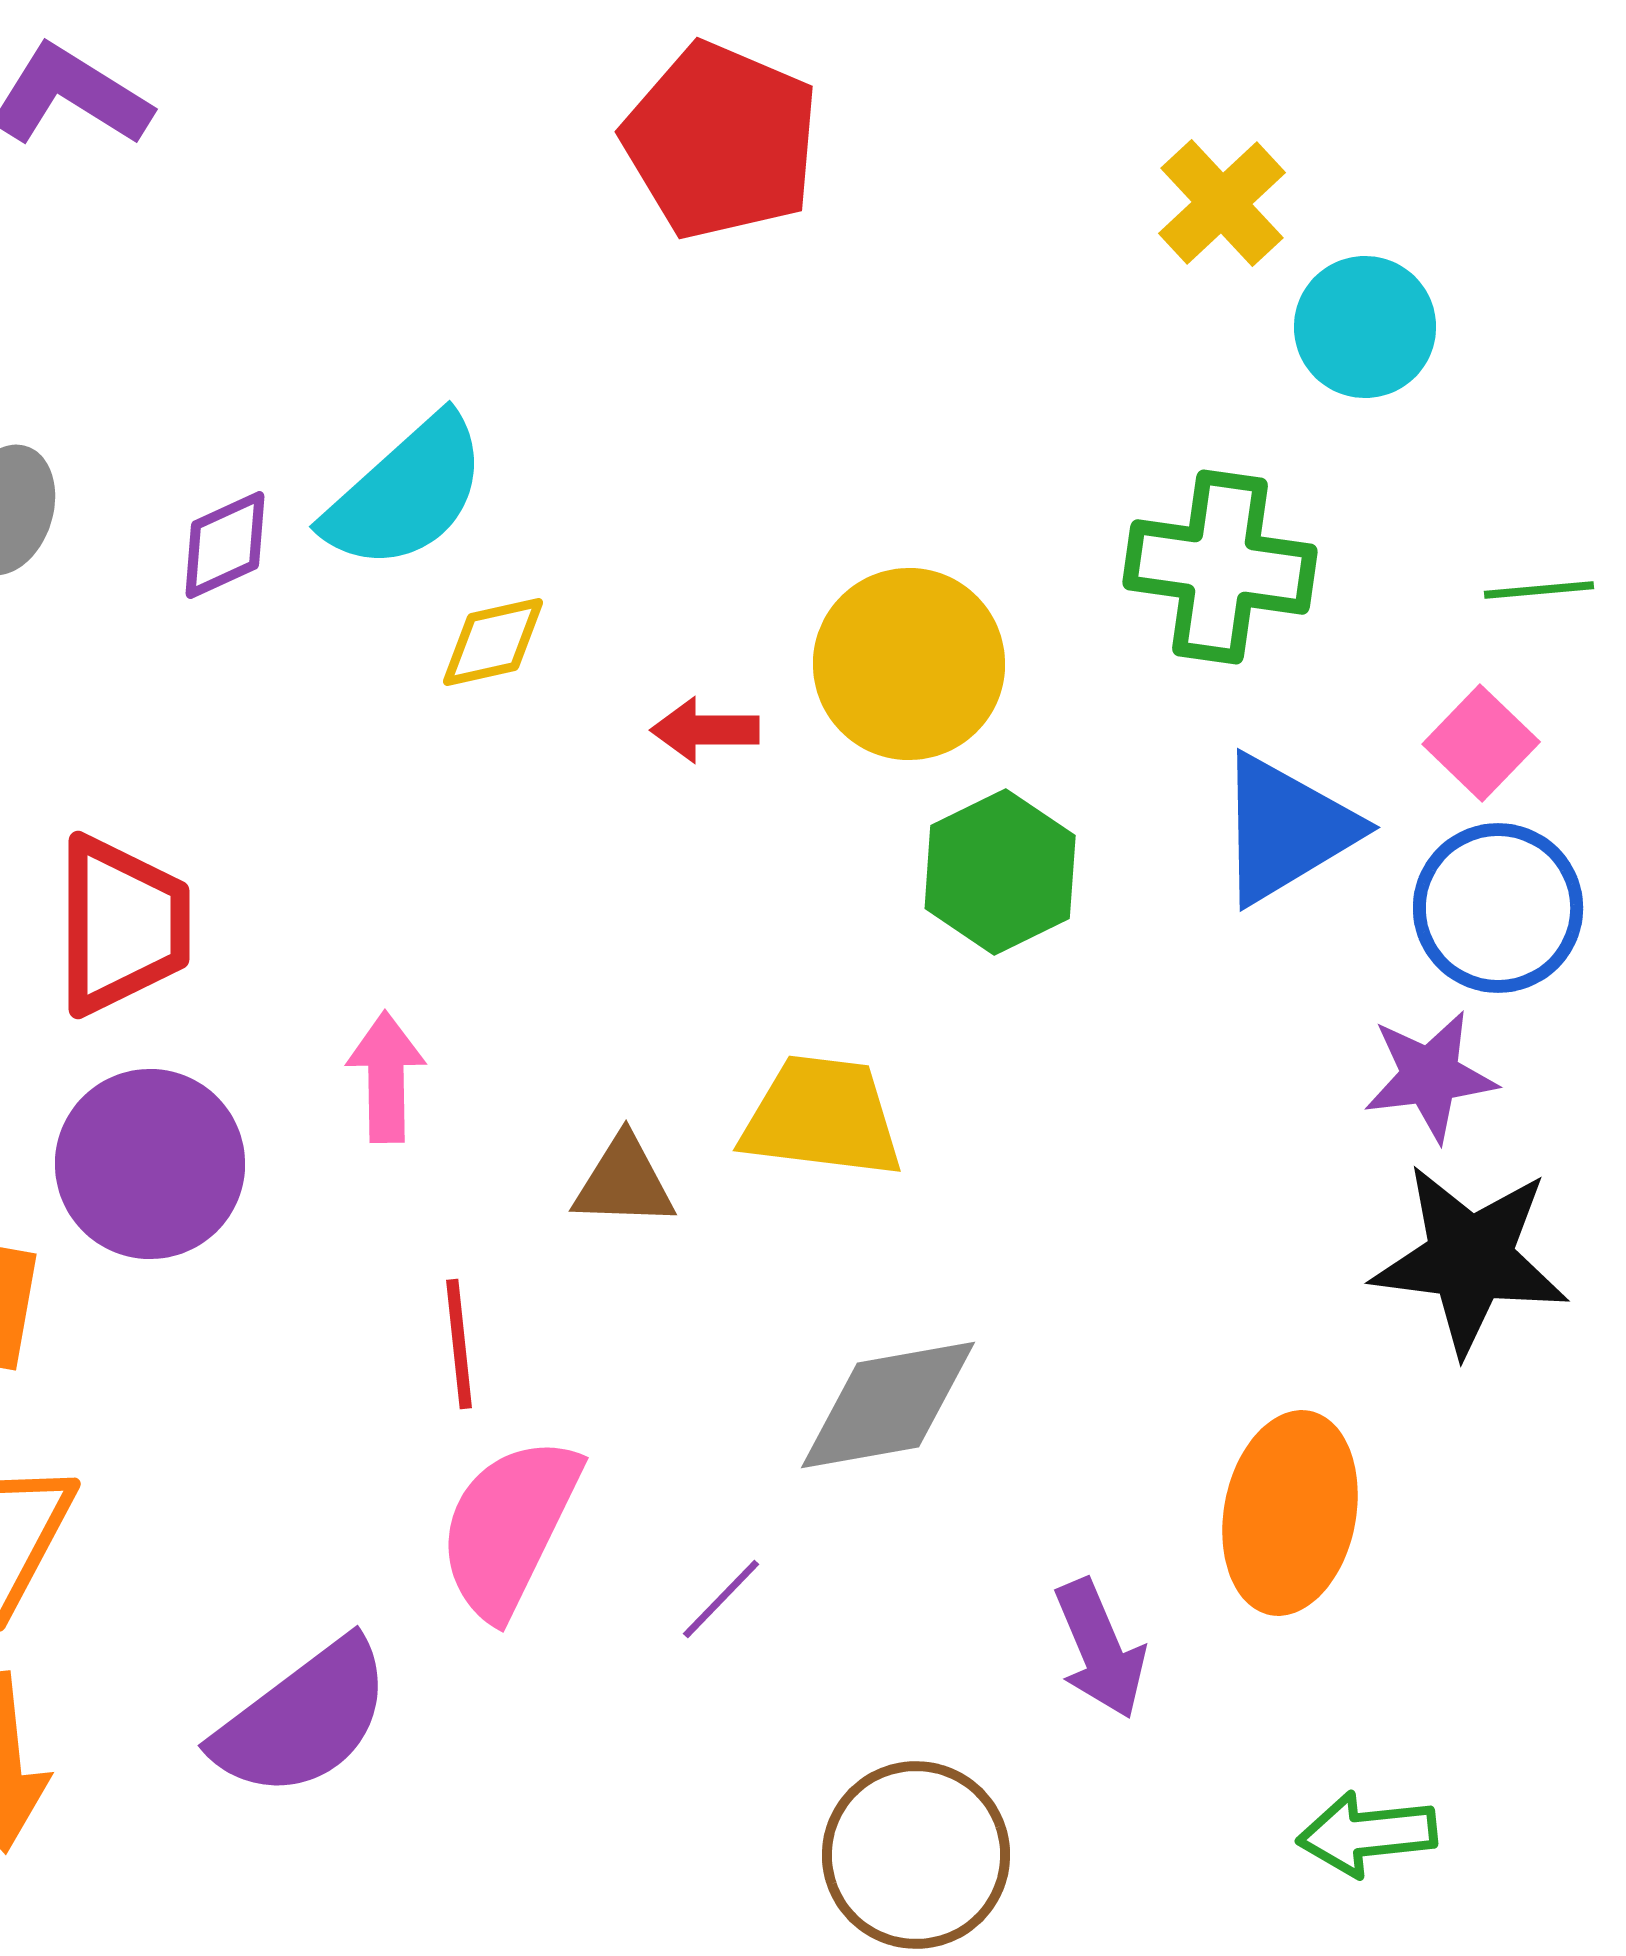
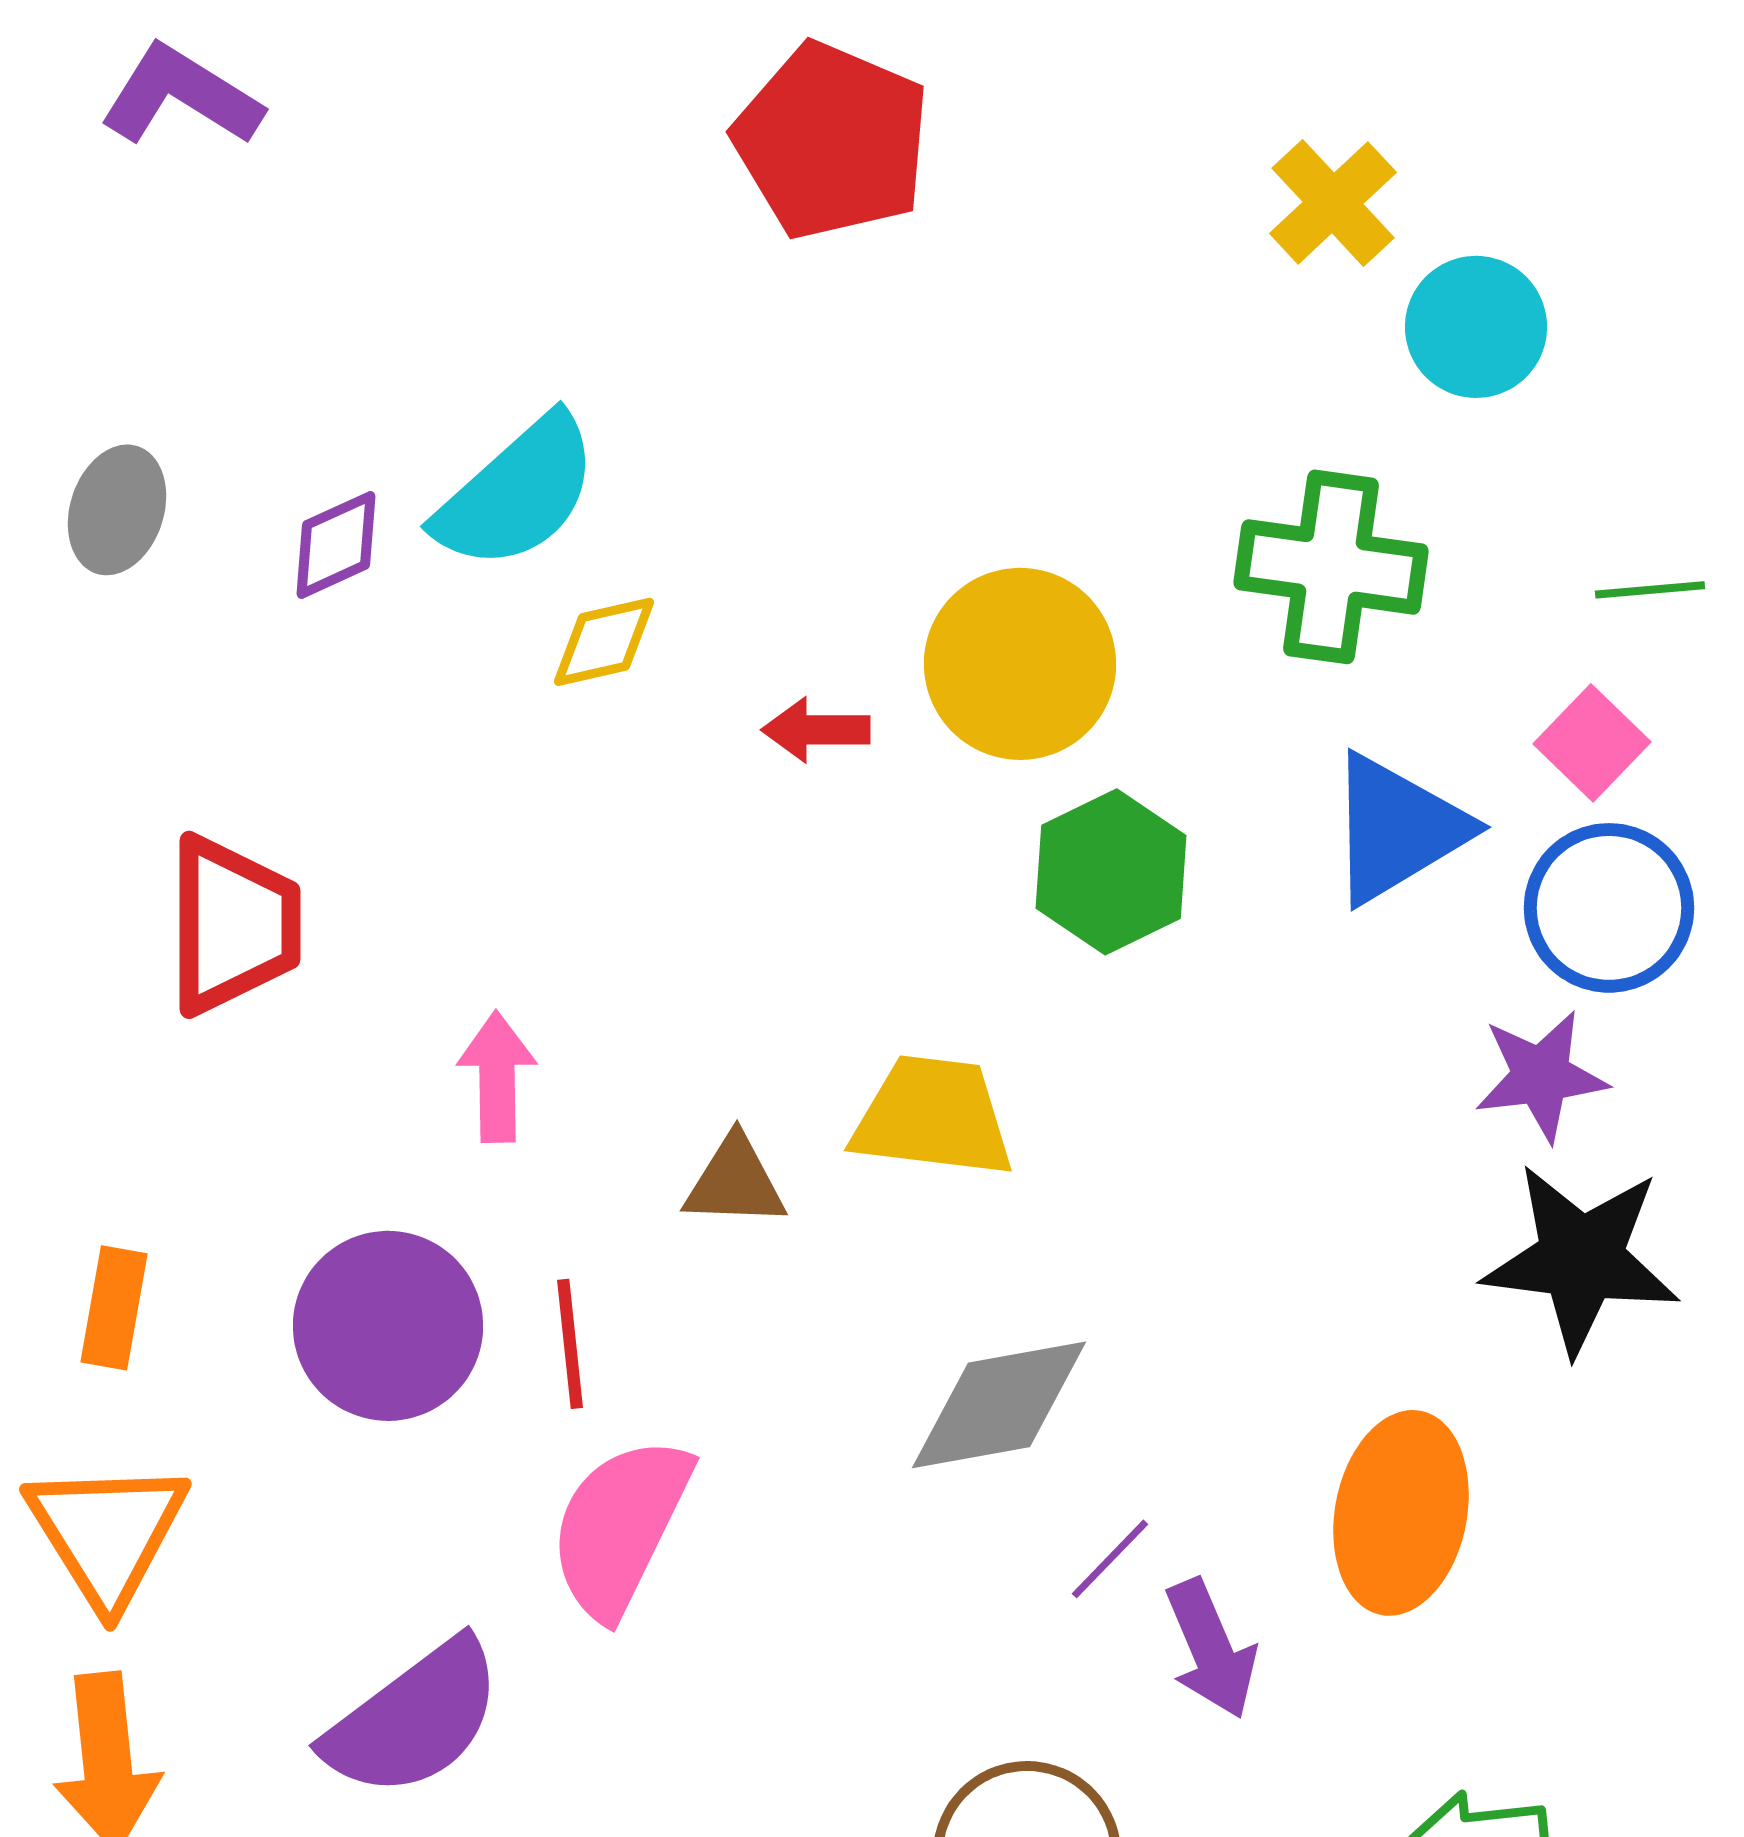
purple circle: (150, 1164) -> (388, 1326), moved
purple line: (721, 1599) -> (1110, 1559), moved

